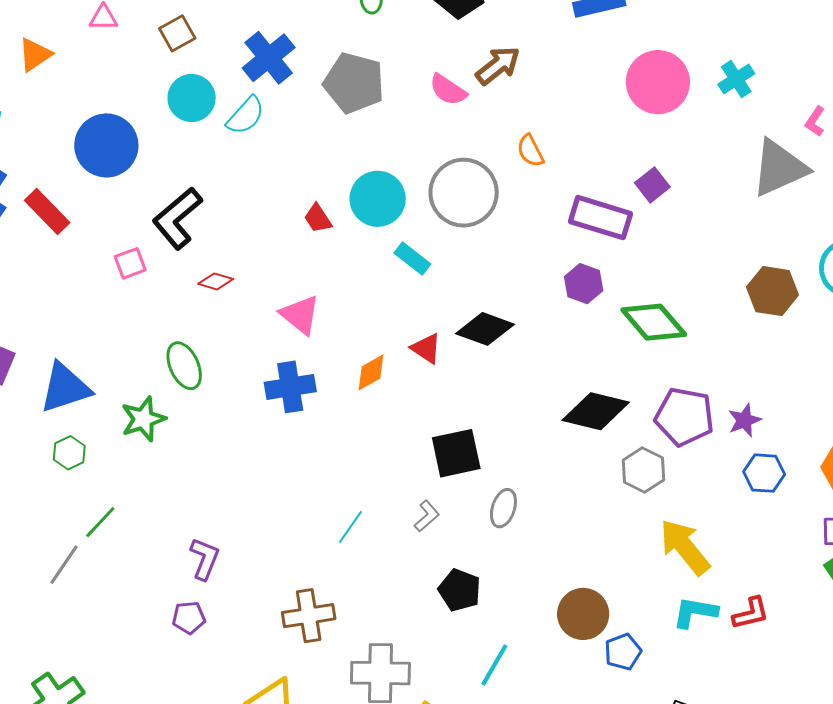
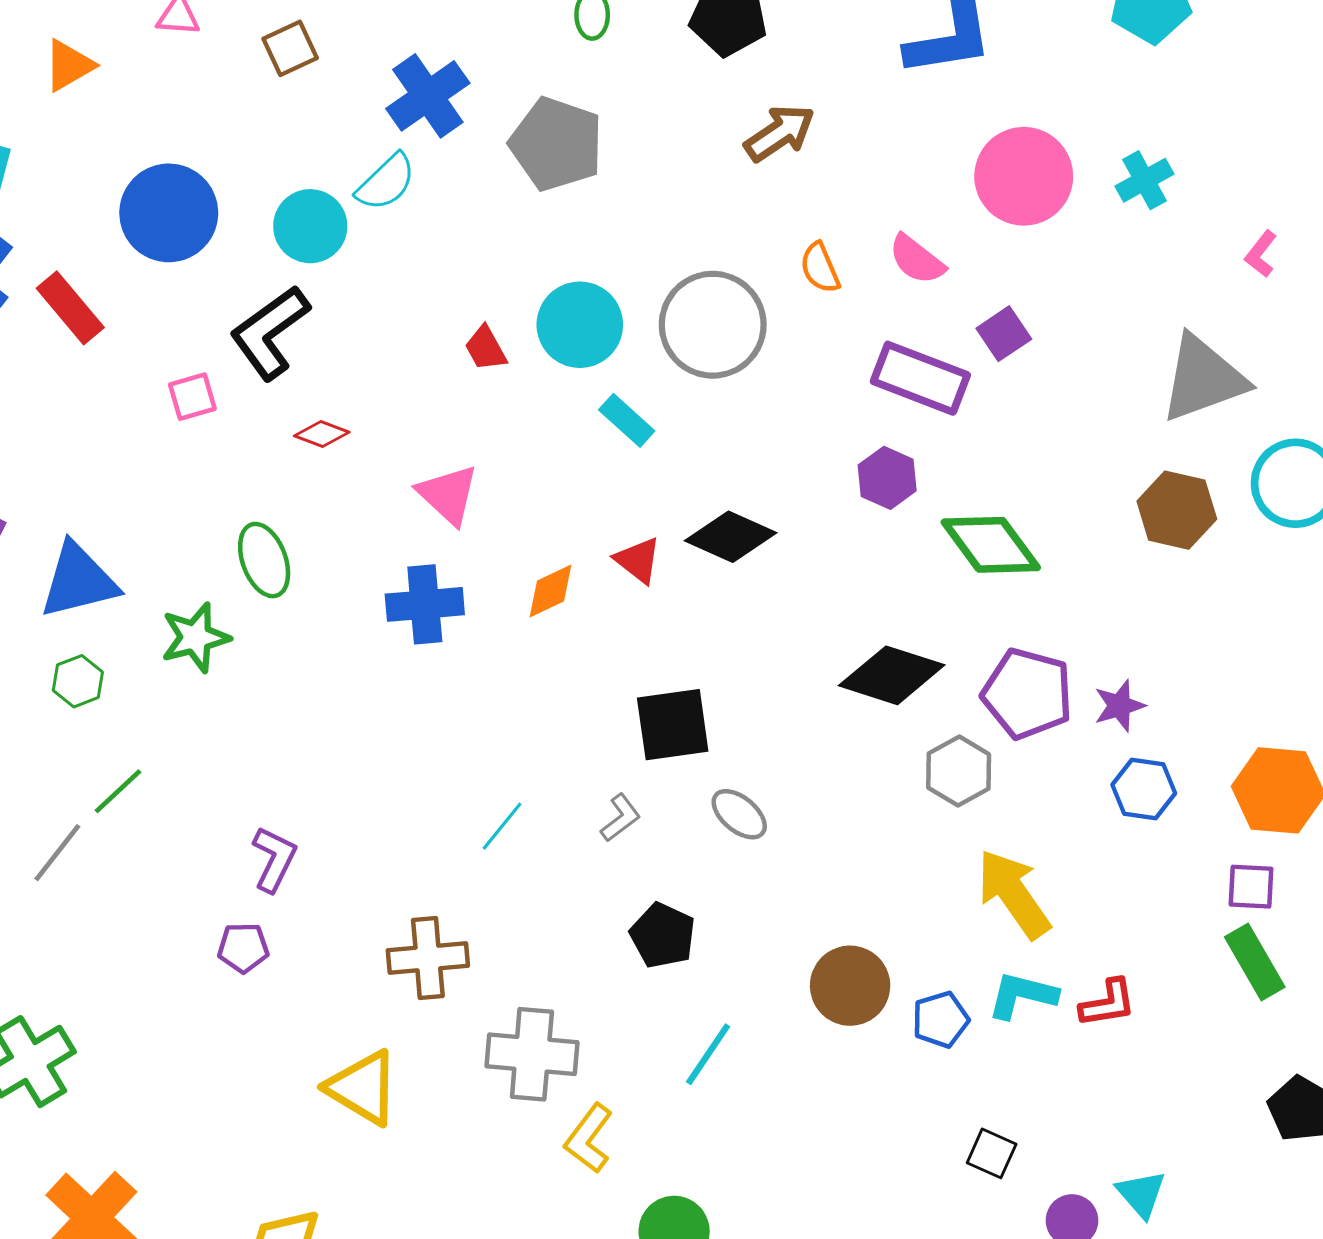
pink semicircle: (448, 90) -> (917, 259), moved
cyan circle: (192, 98) -> (310, 226), moved
gray triangle: (779, 168) -> (1203, 378), moved
gray ellipse: (503, 508) -> (739, 814), turned -72
blue pentagon: (623, 652) -> (940, 1020), moved

